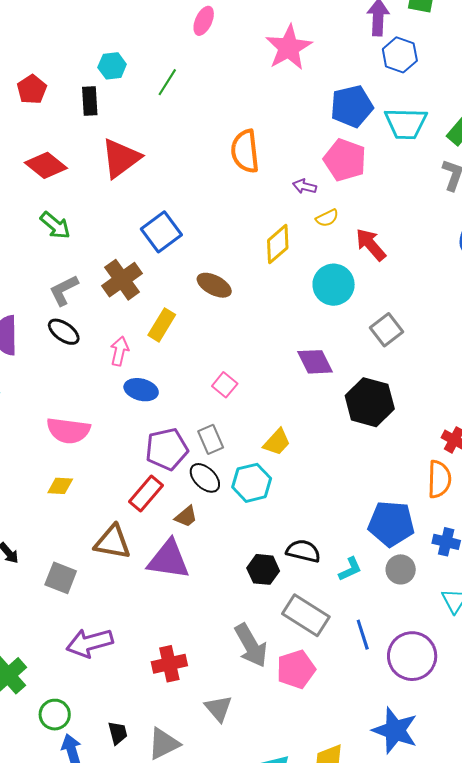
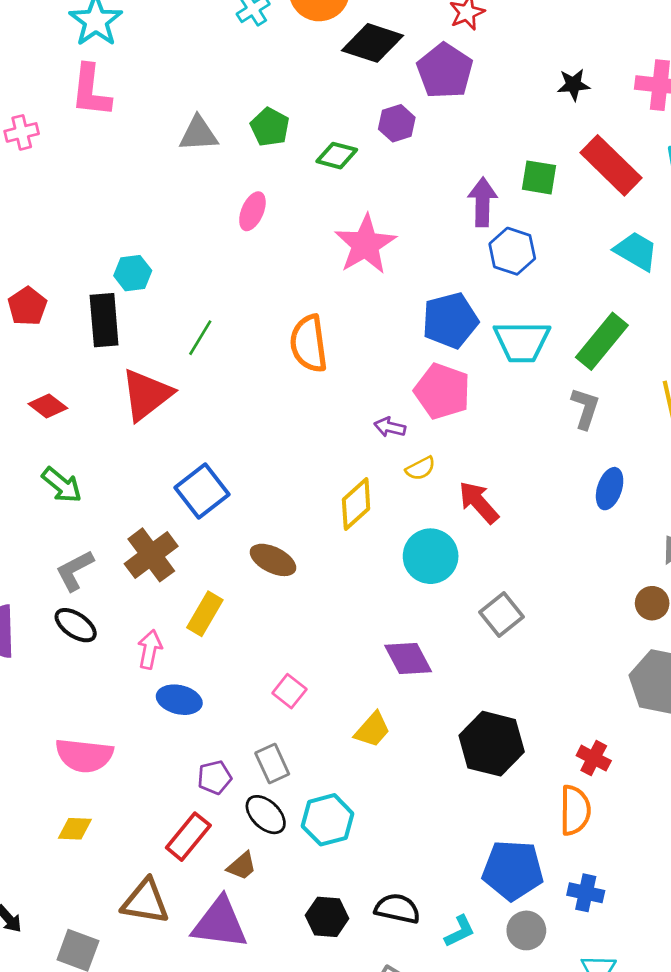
green line: (167, 82) -> (200, 338), moved
black rectangle: (90, 101) -> (104, 320), size x1.4
orange semicircle: (245, 151) -> (309, 344), moved
red diamond: (46, 165) -> (48, 406), size x0.7
black hexagon: (370, 402) -> (492, 744), moved
yellow trapezoid: (277, 442) -> (372, 730), moved
purple pentagon: (167, 449) -> (215, 777), size x0.6
black hexagon: (263, 569) -> (327, 917), moved

